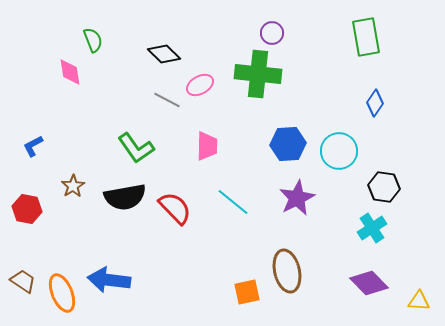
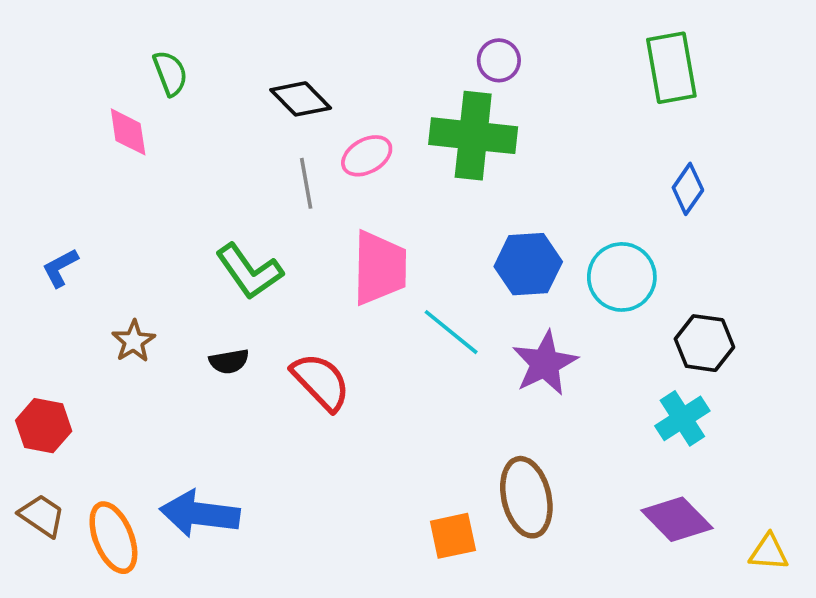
gray line: (167, 100) -> (306, 183), turned 52
pink trapezoid: (207, 146) -> (380, 268), size x1.4
black semicircle: (125, 197) -> (229, 361), size x0.5
cyan line: (233, 202) -> (451, 332), moved
red hexagon: (27, 209) -> (44, 426), moved

